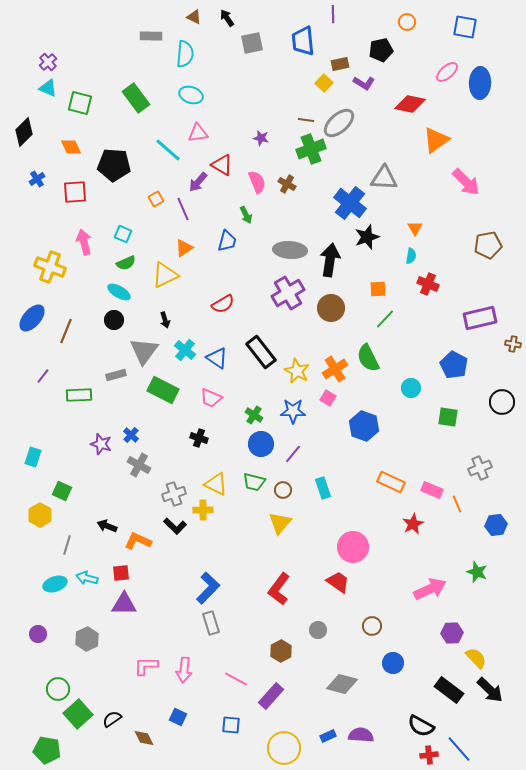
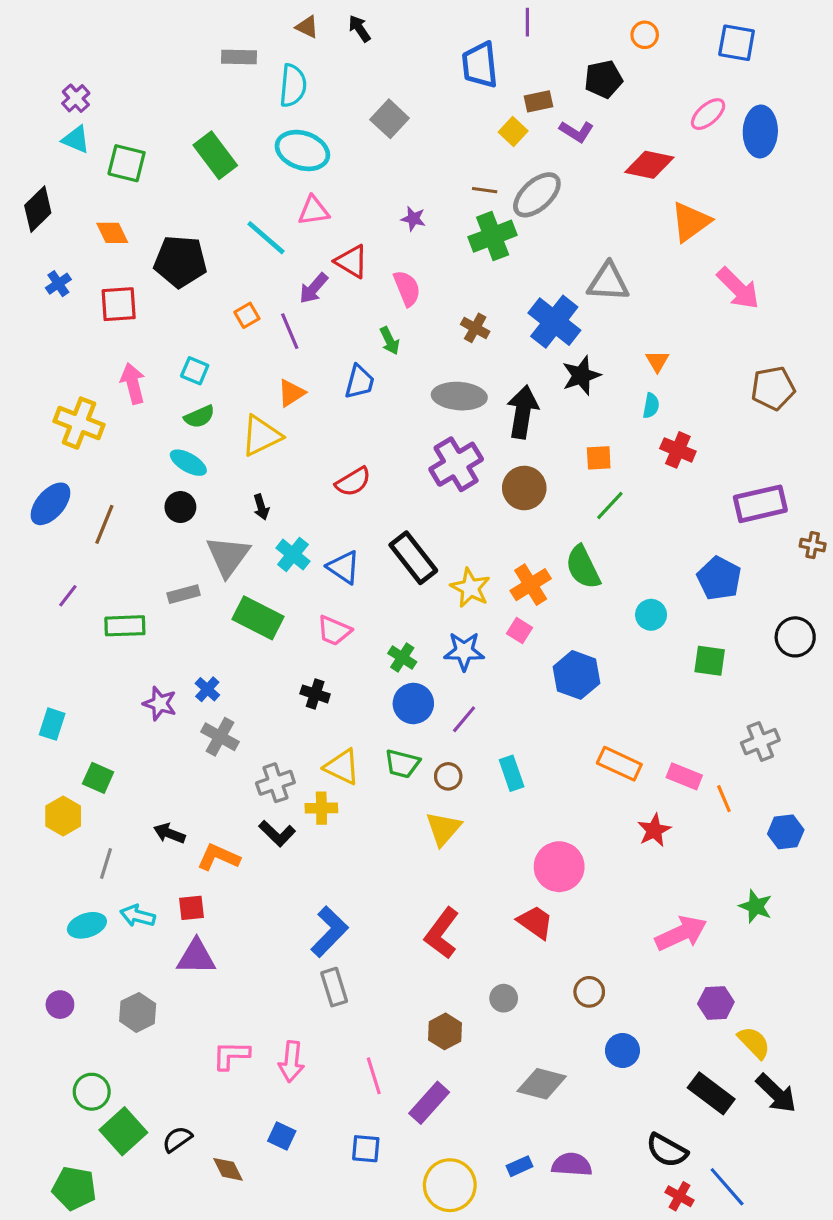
gray square: (252, 43) -> (390, 119), moved, turned -35
cyan ellipse: (191, 95) -> (302, 150), size x1.4
brown cross: (287, 184) -> (475, 328), moved
pink line: (236, 679) -> (374, 1076), turned 45
red cross: (429, 755) -> (680, 1196), turned 36

